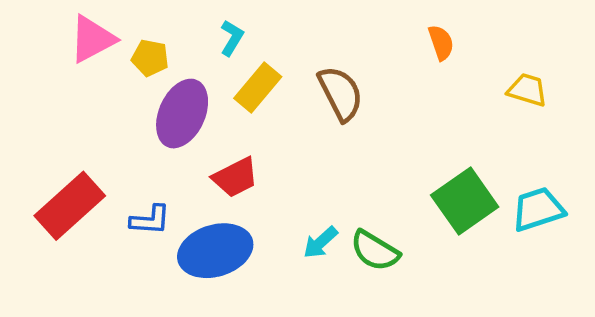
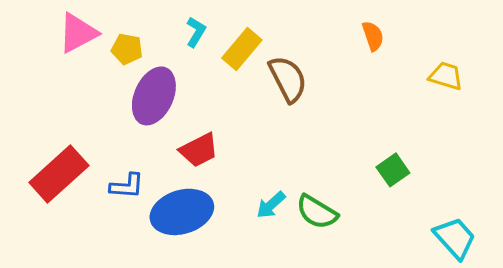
yellow rectangle: (258, 87) -> (242, 49), moved
green square: (465, 201) -> (393, 170), size x0.6
cyan trapezoid: (538, 209) -> (455, 238), moved, turned 66

